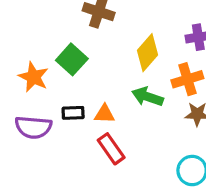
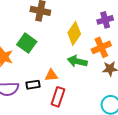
black rectangle: (73, 113) -> (33, 85), moved
red rectangle: (111, 149) -> (58, 97), turned 60

